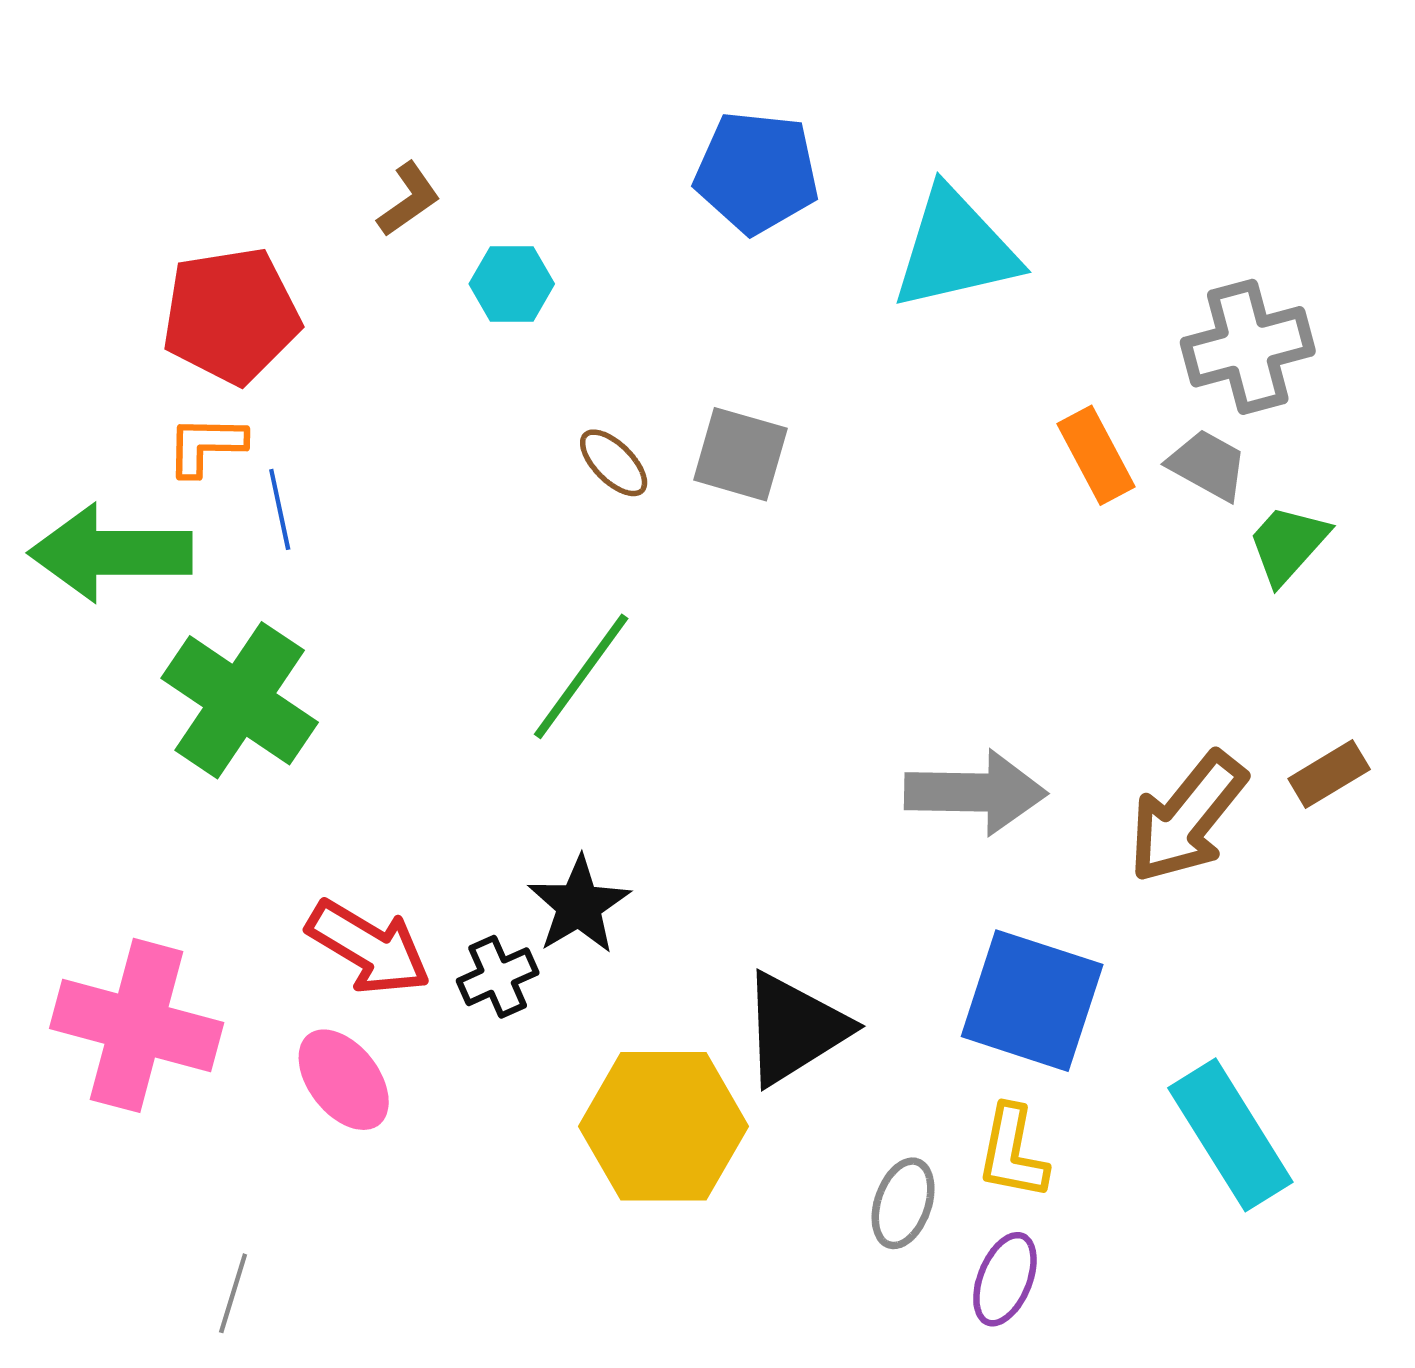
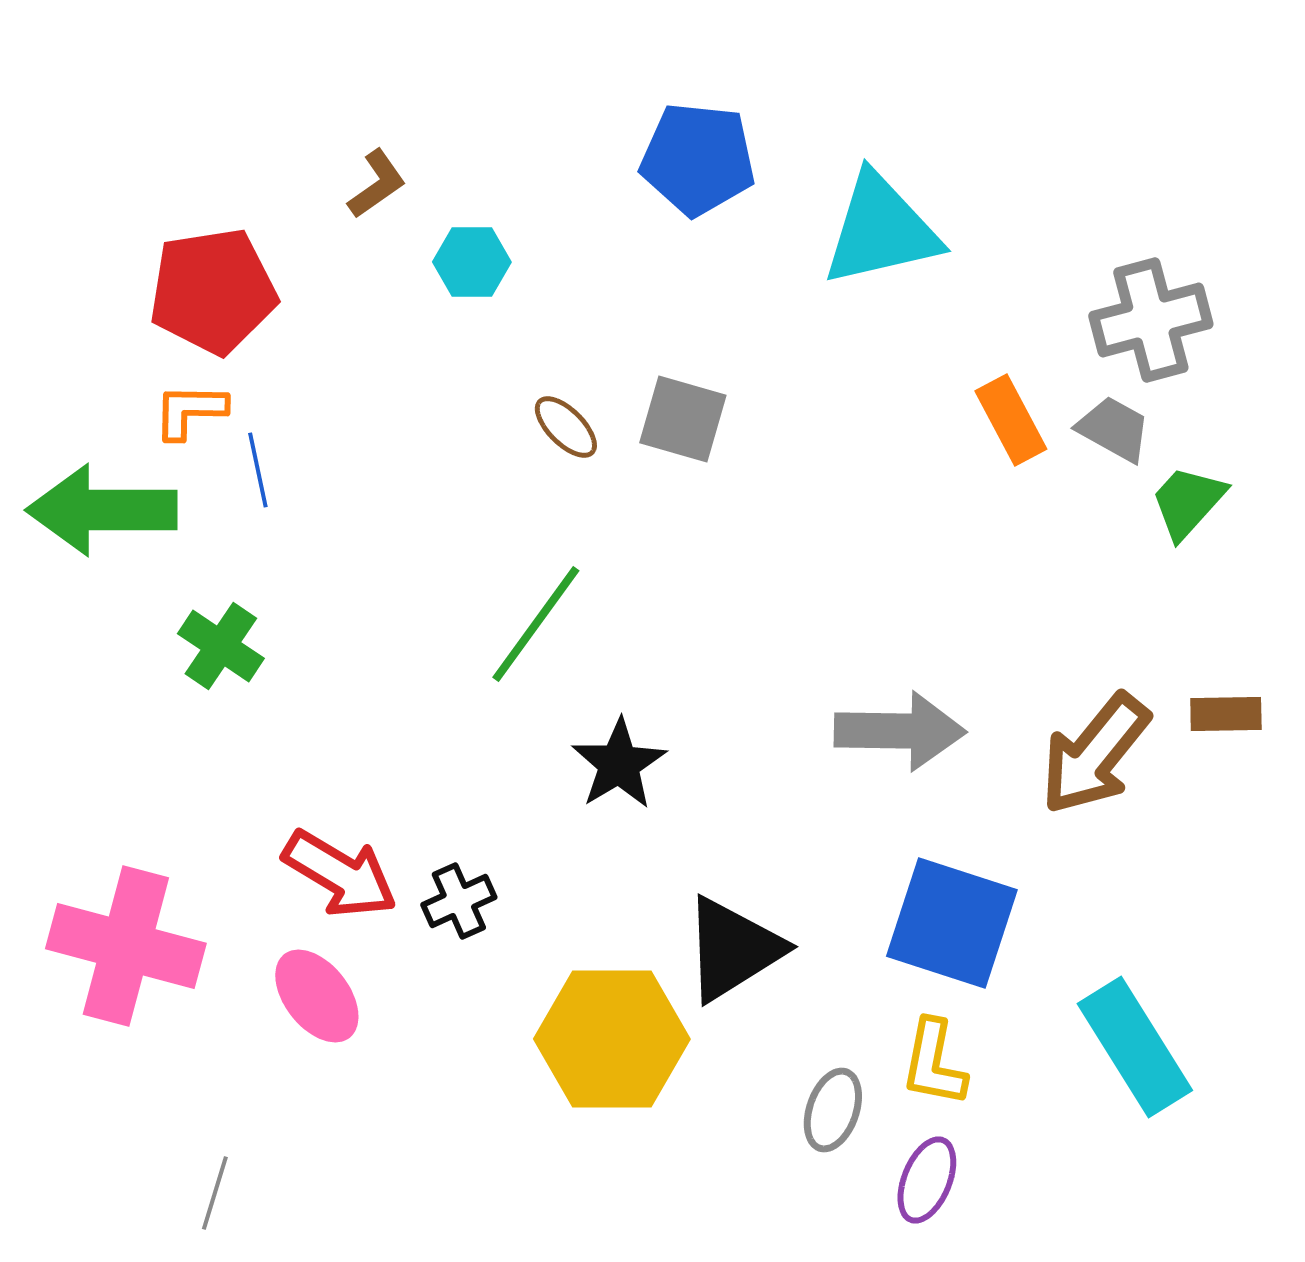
green cross: (240, 700) -> (221, 646), size x0.6
brown rectangle: (1329, 774) -> (1226, 714), turned 30
black star: (579, 905) -> (619, 764), moved

